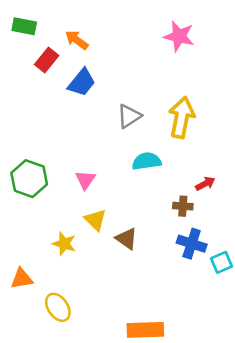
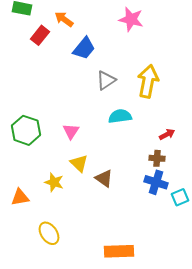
pink star: (179, 36) -> (131, 19), moved
blue trapezoid: (82, 82) -> (84, 48), moved
brown cross: (183, 206) -> (157, 158), moved
orange triangle: (22, 279) -> (20, 197), moved

